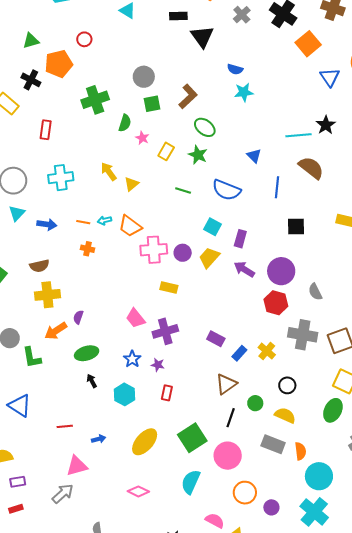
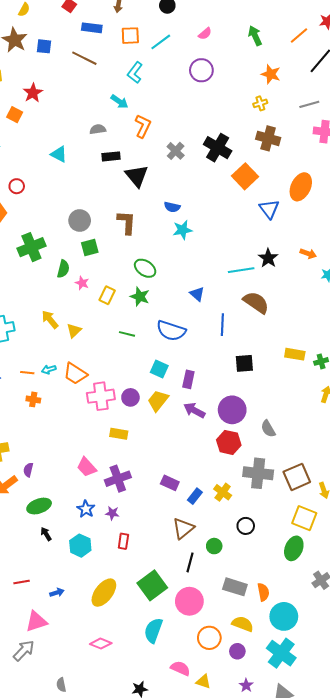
brown L-shape: (188, 96) -> (127, 222), moved, turned -40
yellow semicircle: (285, 415) -> (243, 624), moved

